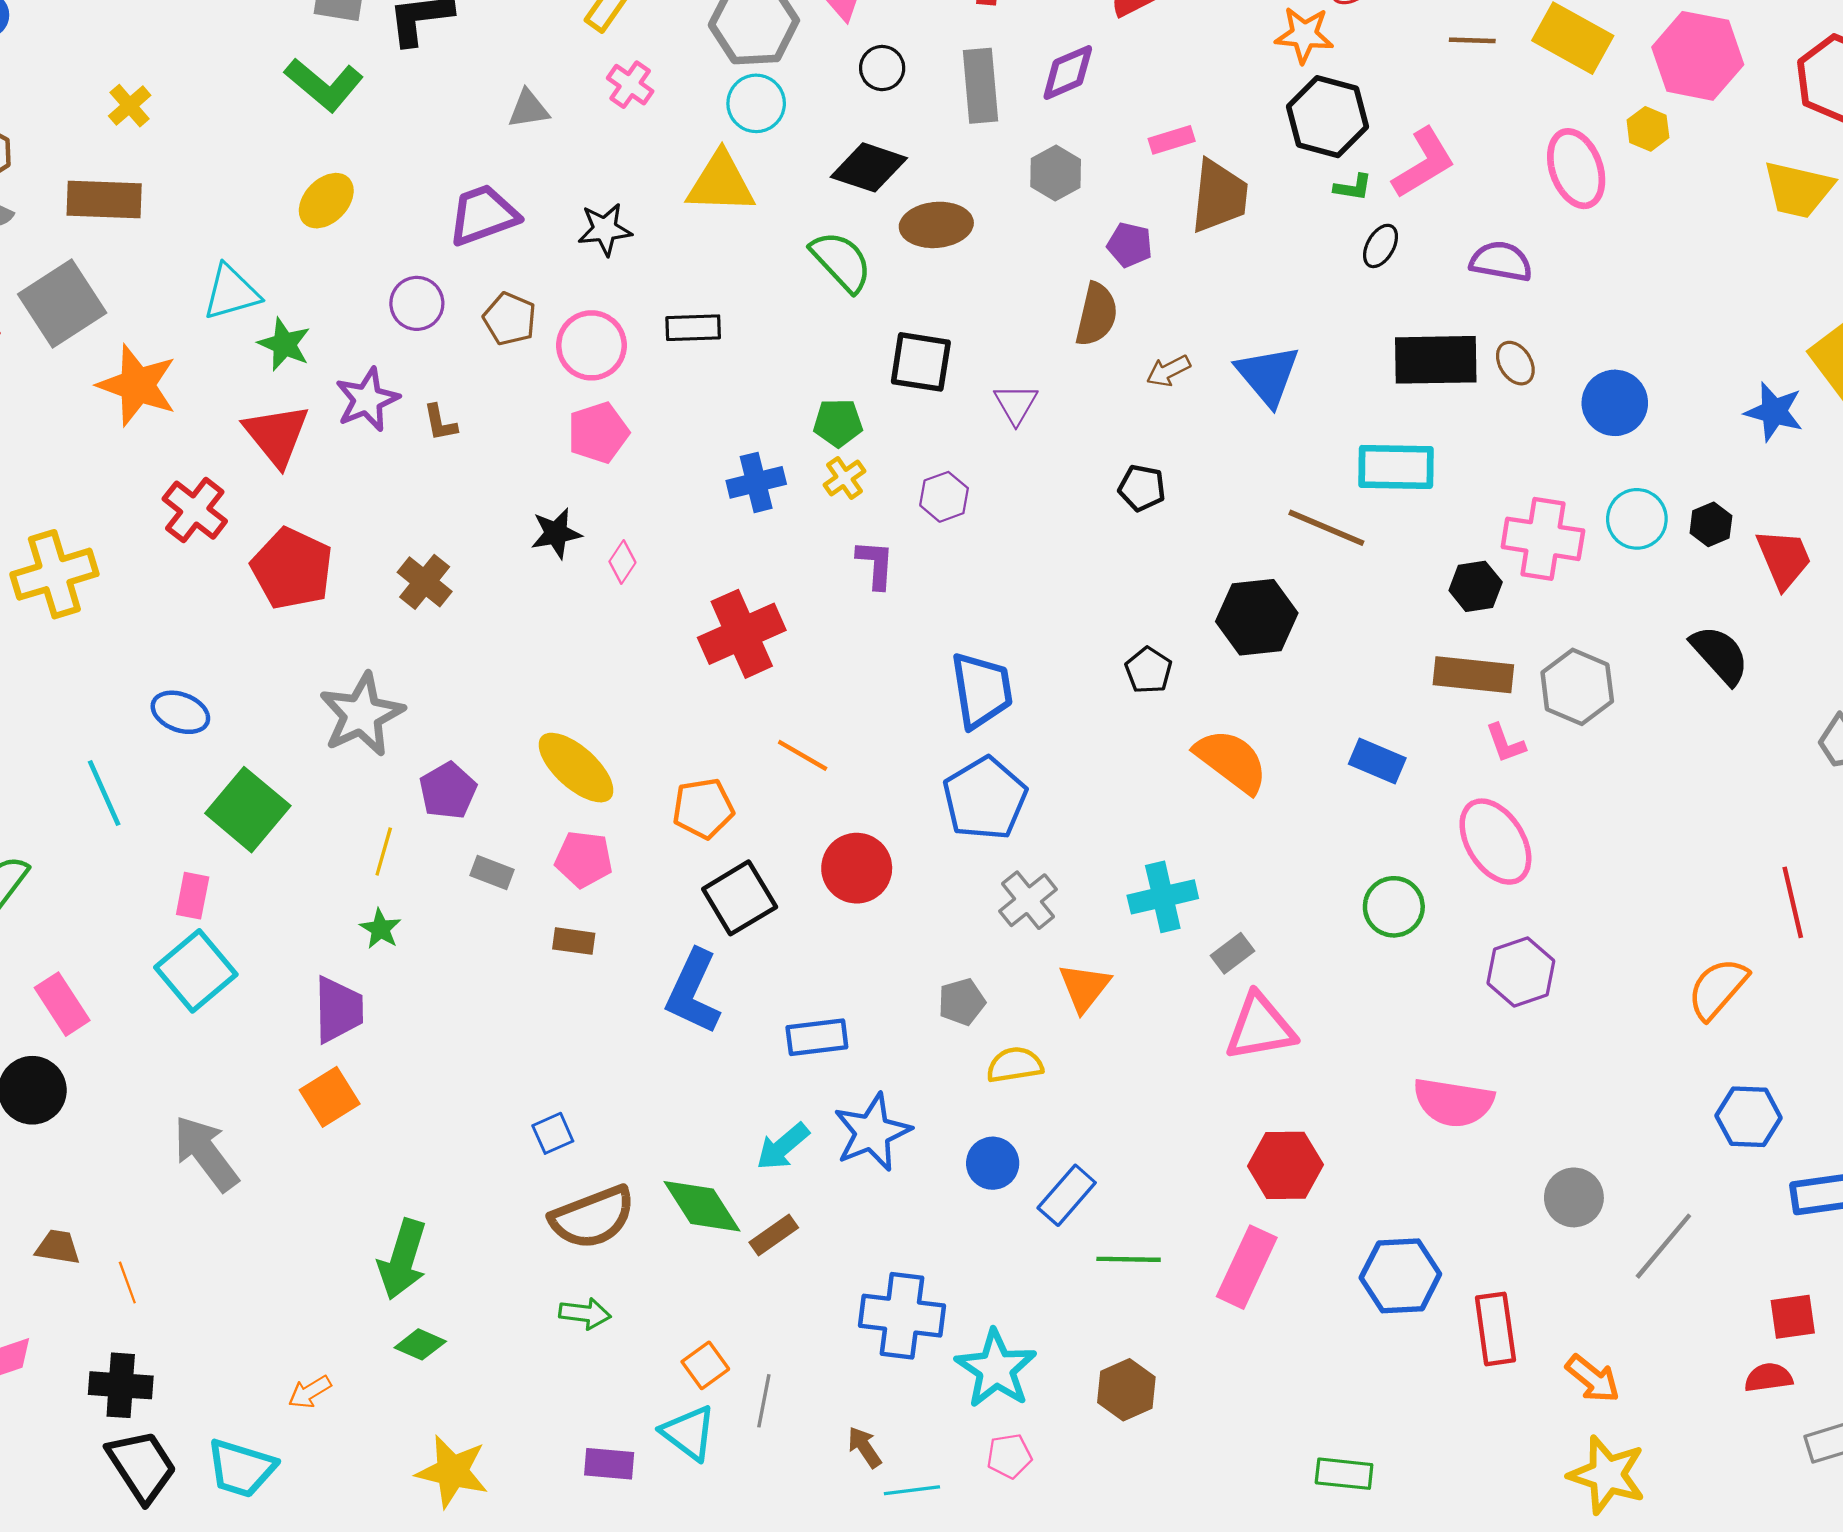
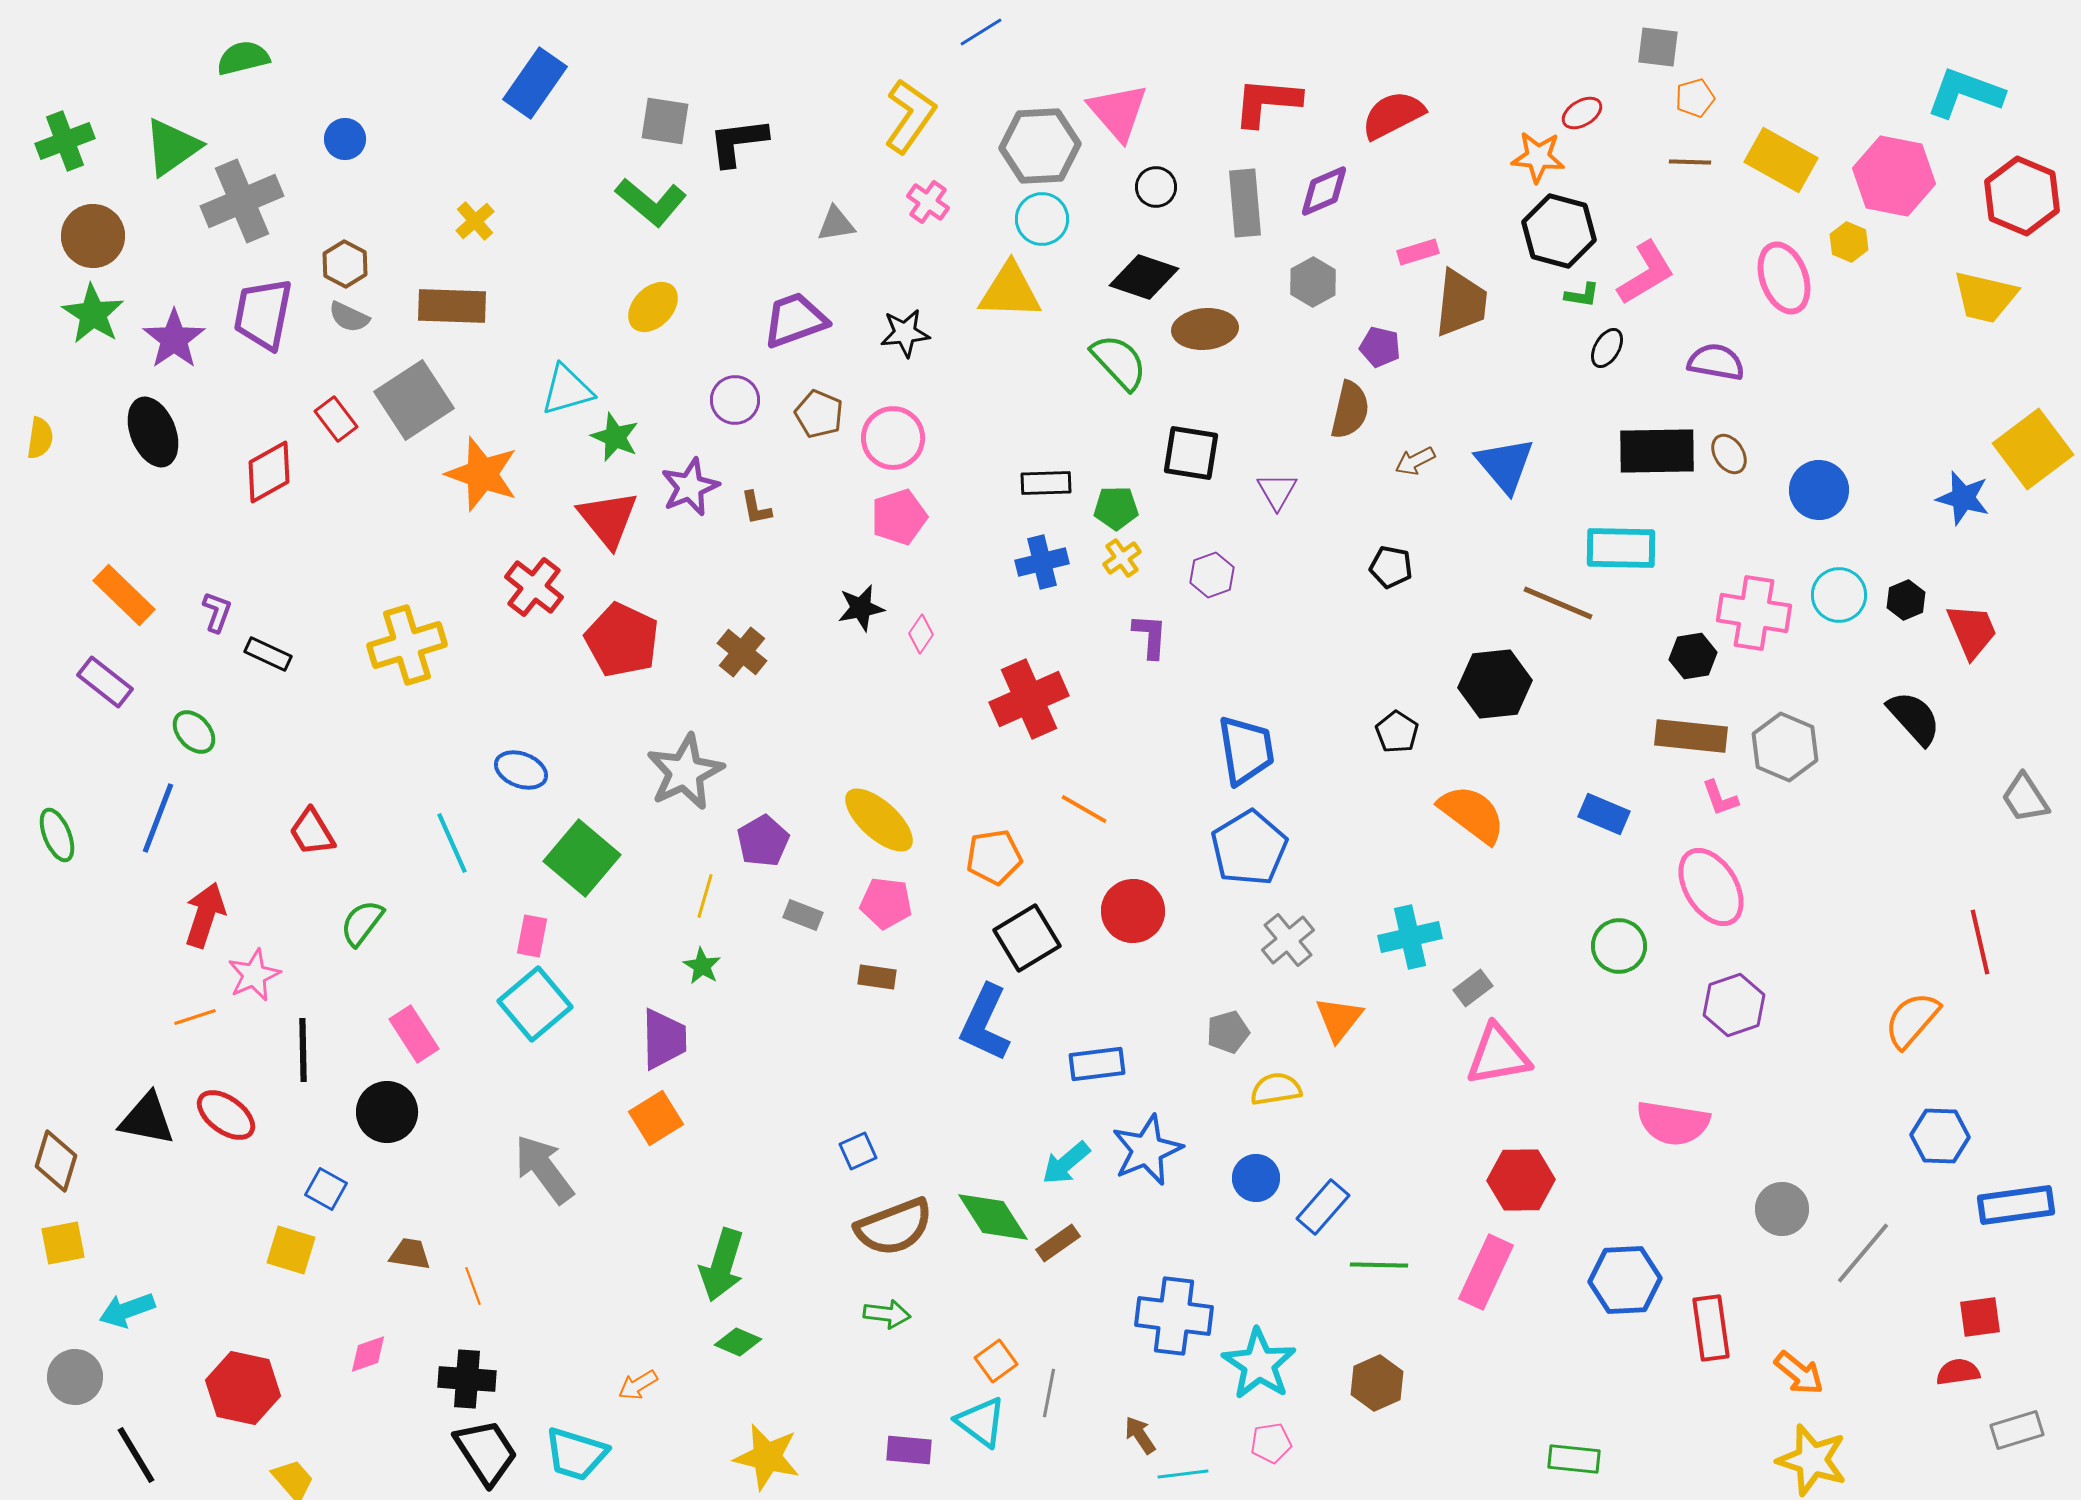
black rectangle: (693, 328) -> (1046, 483), moved

